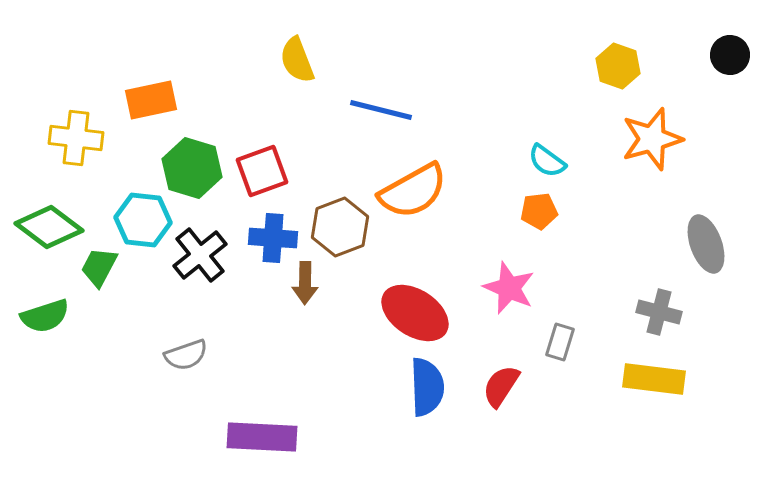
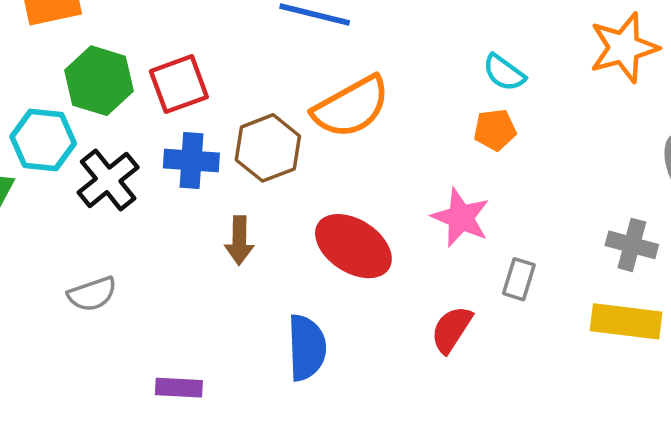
brown arrow: (305, 283) -> (239, 240), moved
blue semicircle: (427, 387) -> (307, 348), moved
purple rectangle: (262, 437) -> (179, 388), size x0.6

